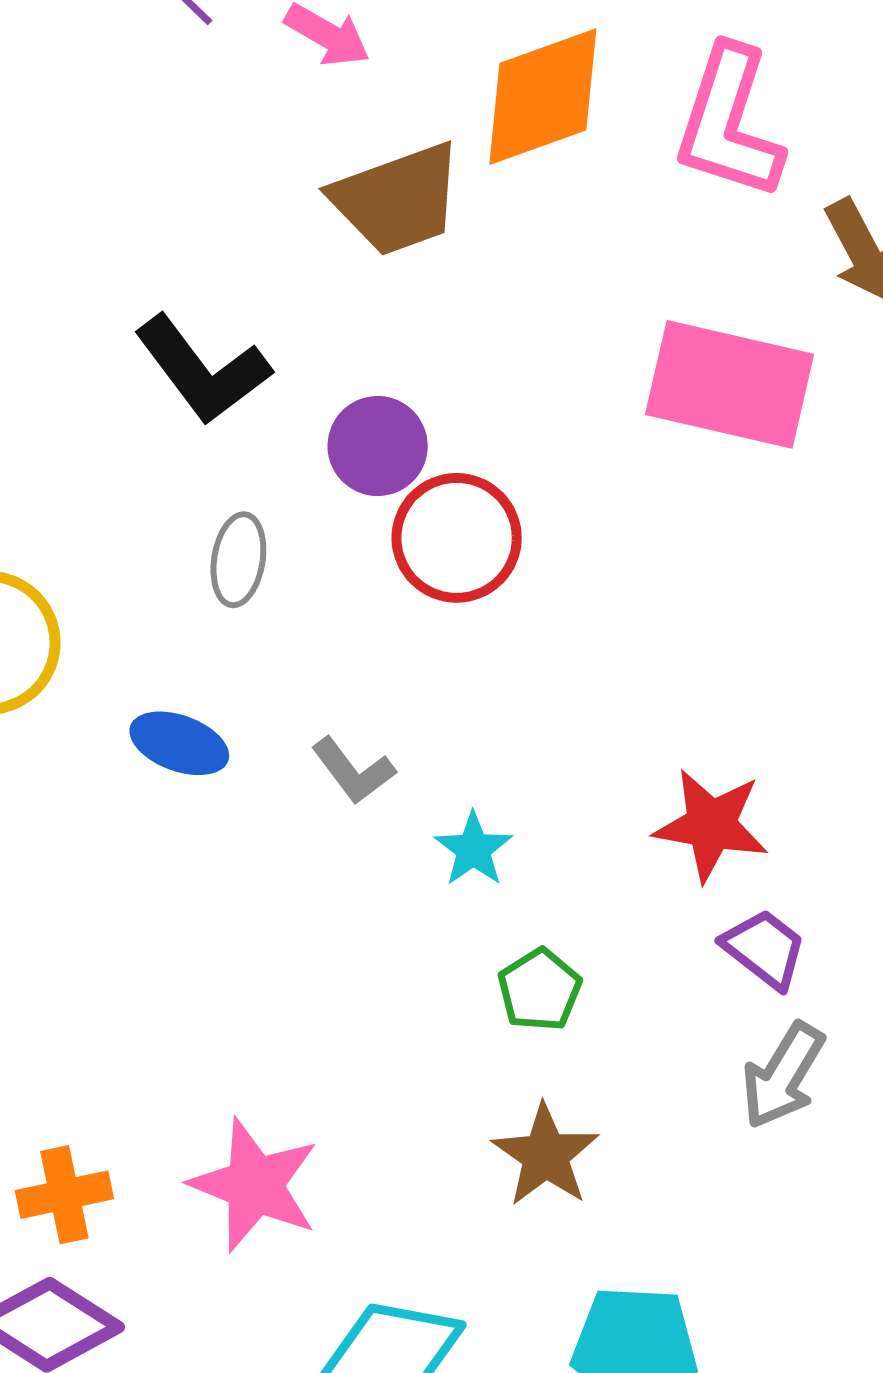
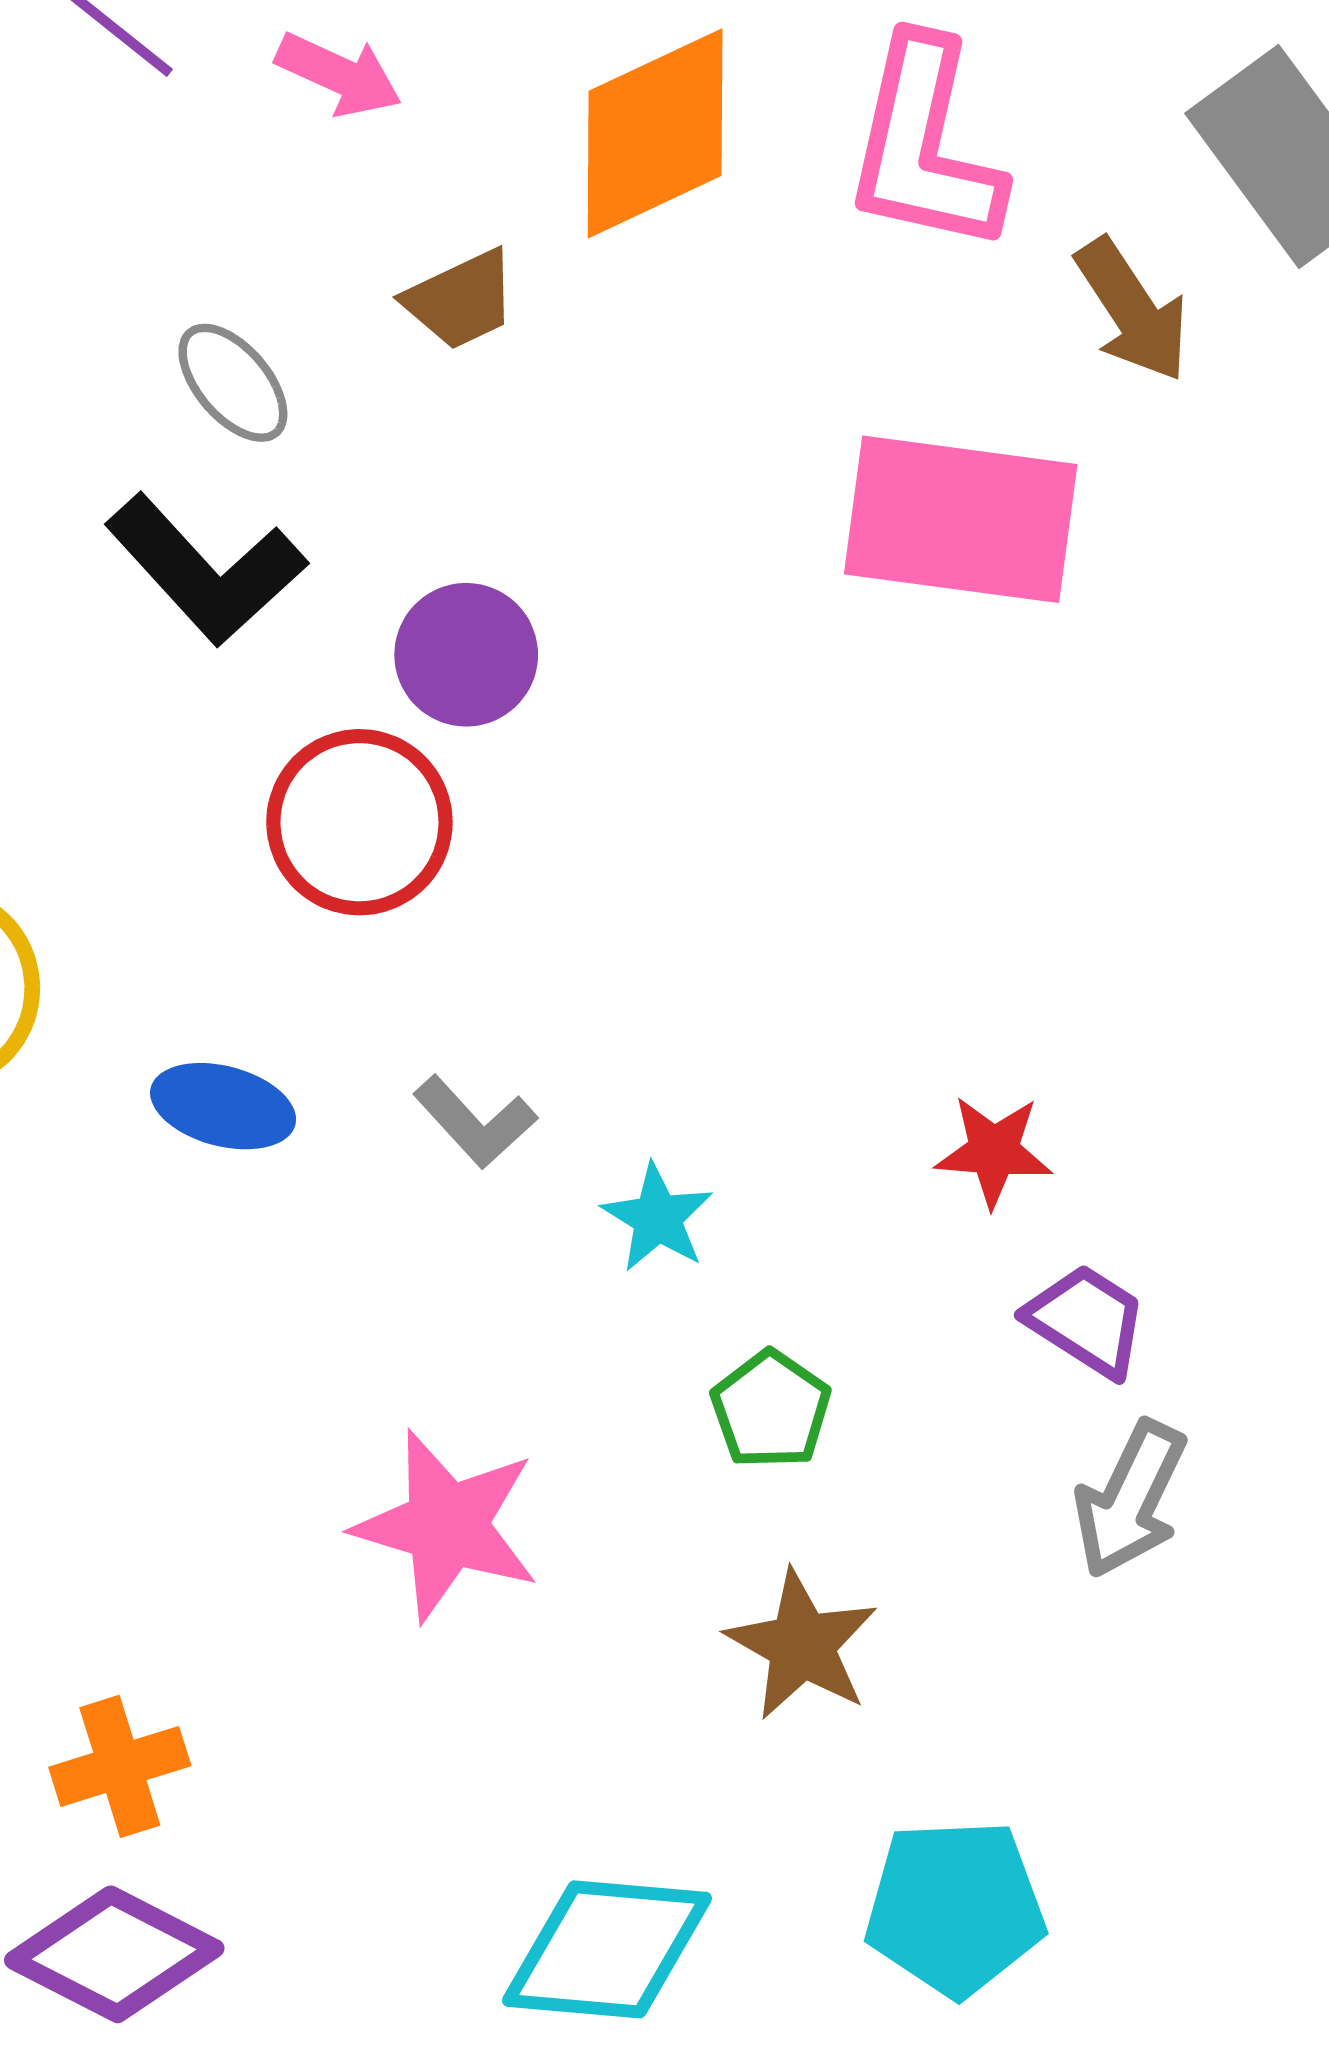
brown trapezoid: (397, 199) -> (461, 300), size x0.6
red circle: (457, 538) -> (359, 822), moved
gray ellipse: (238, 560) -> (233, 383), moved, turned -44
red star: (711, 825) -> (994, 1151), size x0.7
pink star: (255, 1185) -> (447, 1526), moved

